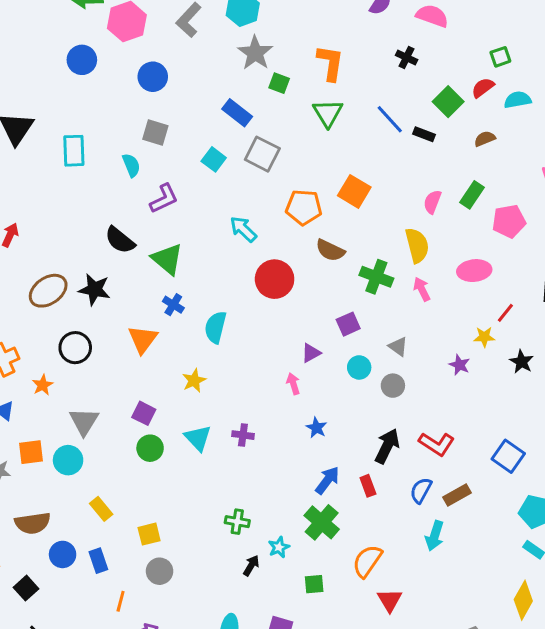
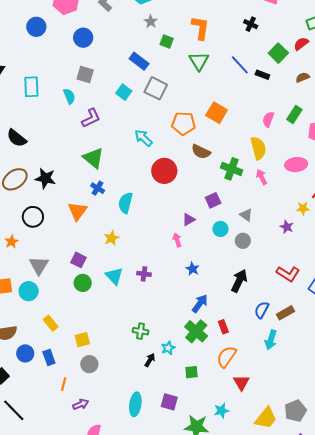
gray star: (255, 53) -> (151, 22), size x0.6
black semicircle: (120, 240) -> (17, 138), moved
red L-shape: (437, 444) -> (288, 274), moved
red rectangle: (368, 486) -> (223, 327), moved

